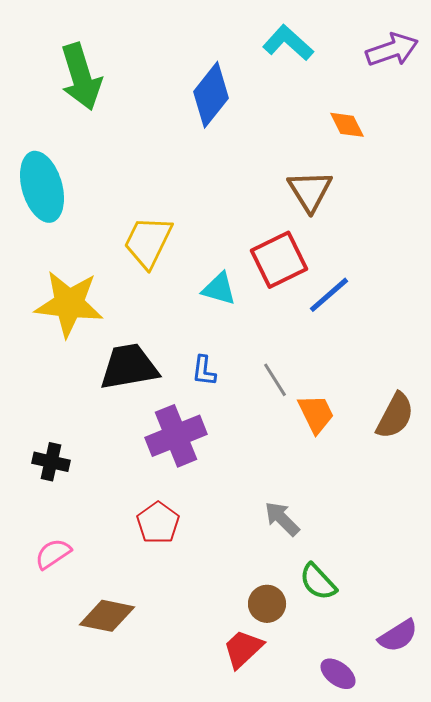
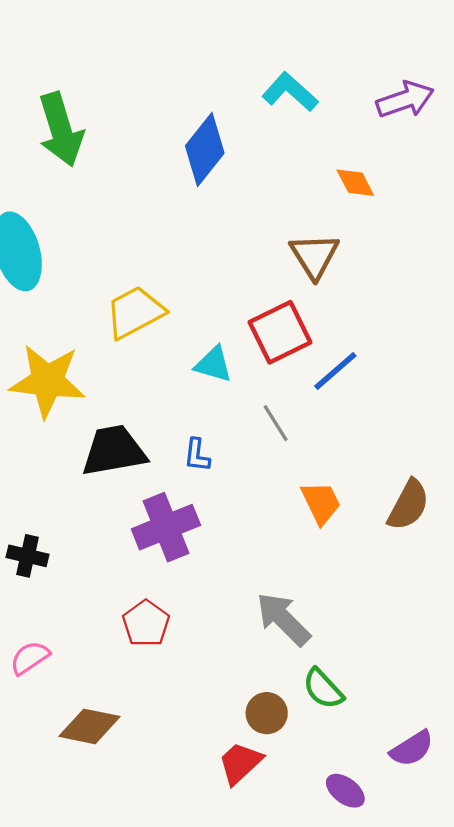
yellow trapezoid: (148, 242) -> (135, 312), turned 36
gray line: (275, 380) -> (276, 423), moved
gray arrow: (282, 519) -> (283, 619), size x1.4

